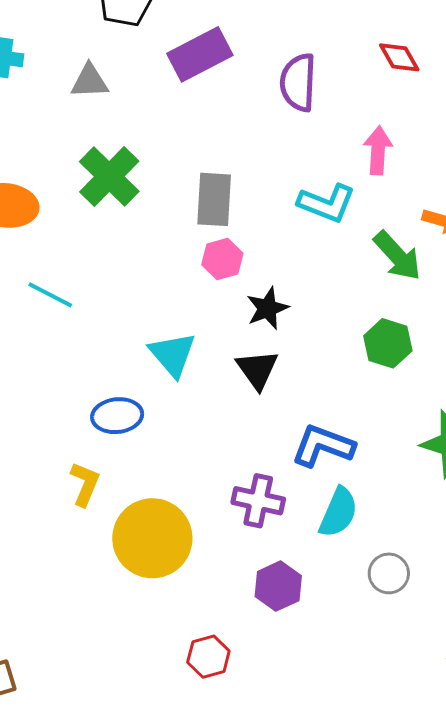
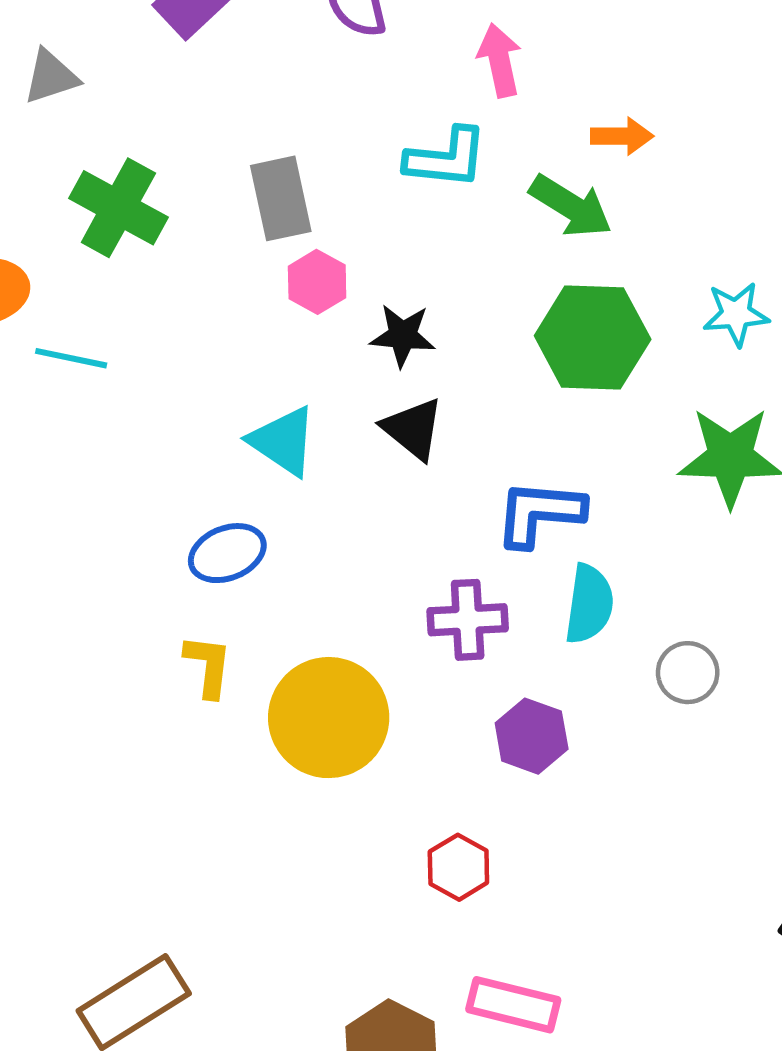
cyan line: (50, 295) -> (71, 358), moved
black star: (267, 308) -> (403, 335), turned -30
green hexagon: (388, 343) -> (593, 338), size x1.5

